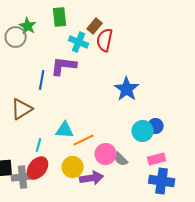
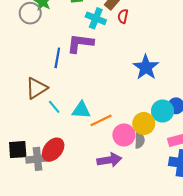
red semicircle: (105, 40) -> (123, 16), size x0.6
cyan line: (39, 145) -> (54, 107), moved, turned -56
gray semicircle: (121, 159) -> (140, 140), turned -133
yellow circle: (73, 167) -> (144, 124), moved

